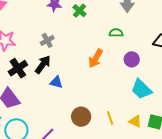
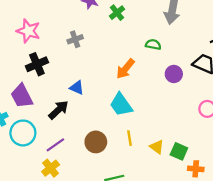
purple circle: (132, 59) -> (174, 74), moved
black arrow: (43, 65) -> (58, 110), moved
cyan trapezoid: (141, 89) -> (121, 105), moved
brown circle: (81, 117) -> (96, 142), moved

